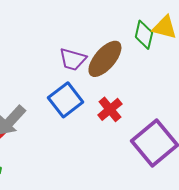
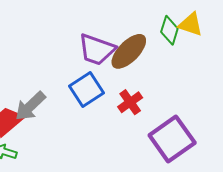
purple trapezoid: (73, 59) -> (97, 50), size x1.4

